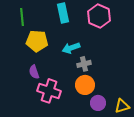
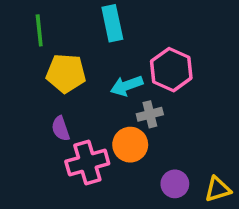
pink hexagon: (99, 16) -> (171, 70), moved
orange circle: (85, 85) -> (130, 145), moved
pink cross: (49, 91) -> (87, 162), turned -35

